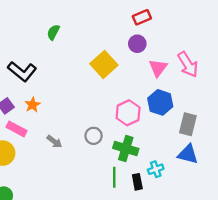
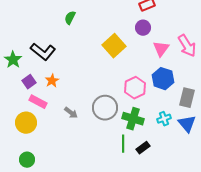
gray circle: (94, 136) -> (105, 108), size x1.6
blue triangle: (188, 154) -> (187, 124), turned 36
cyan cross: (156, 169) -> (164, 119), moved
black rectangle: (137, 182) -> (143, 148), turned 64

